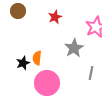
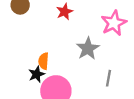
black star: (23, 63) -> (37, 74), moved

